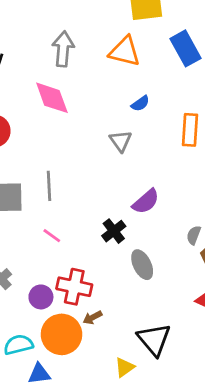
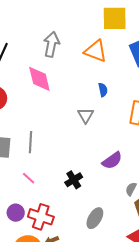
blue semicircle: (140, 103) -> (103, 90), turned -72
purple semicircle: (146, 201) -> (112, 161), moved
gray ellipse: (142, 265) -> (95, 218), moved, turned 50
purple circle: (41, 297) -> (16, 213), moved

